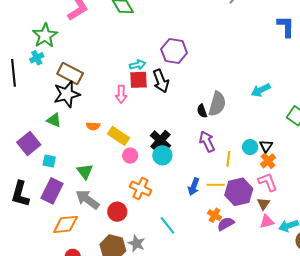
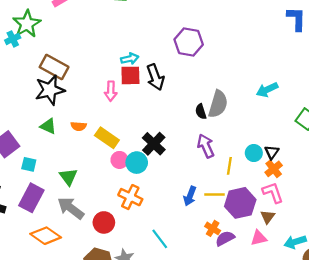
purple hexagon: (174, 51) -> (189, 42), moved
cyan cross: (37, 58) -> (13, 39), moved
green triangle: (54, 120) -> (48, 126), moved
cyan circle: (162, 155) -> (137, 163), moved
pink triangle: (267, 221) -> (259, 238), moved
orange diamond: (65, 224) -> (46, 236), turned 40

